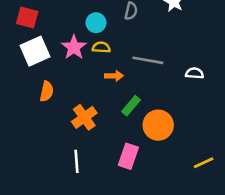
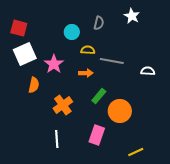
pink star: (74, 47) -> (54, 64), moved
yellow semicircle: (101, 47) -> (88, 50), moved
yellow line: (204, 163) -> (136, 152), moved

